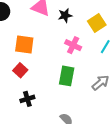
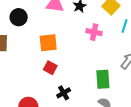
green rectangle: (67, 76) -> (103, 79), moved

